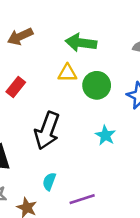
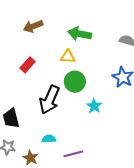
green circle: (97, 85) -> (75, 82), moved
cyan semicircle: (49, 181) -> (49, 139), turned 64

